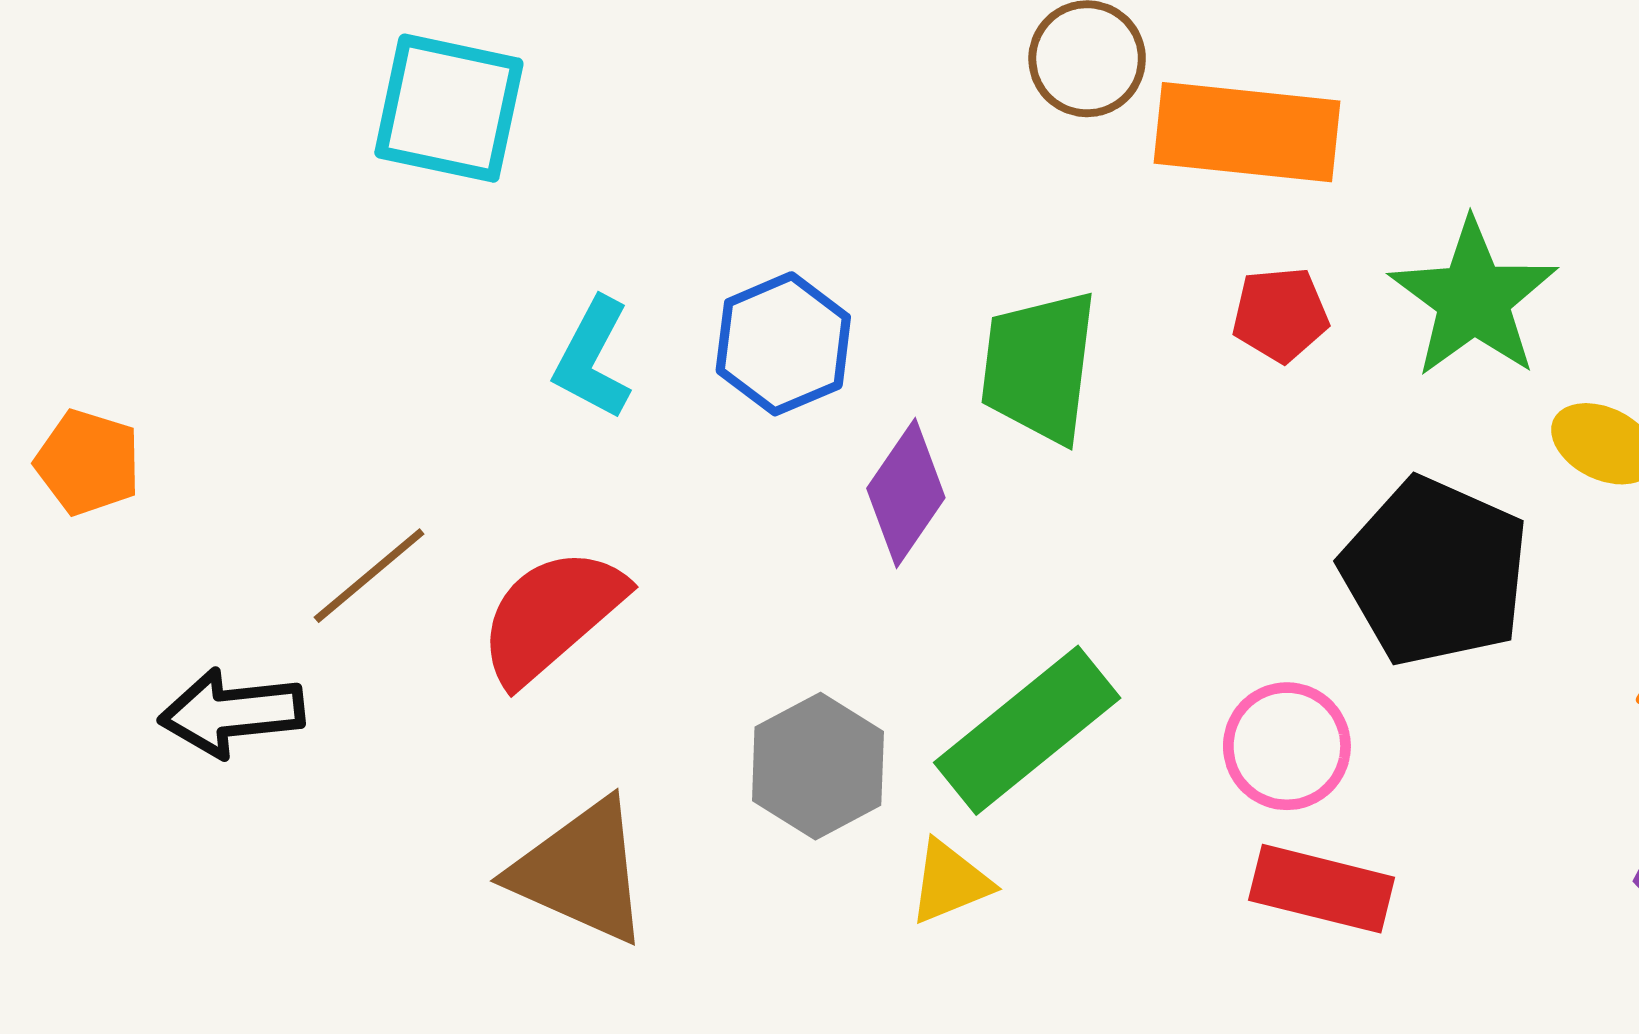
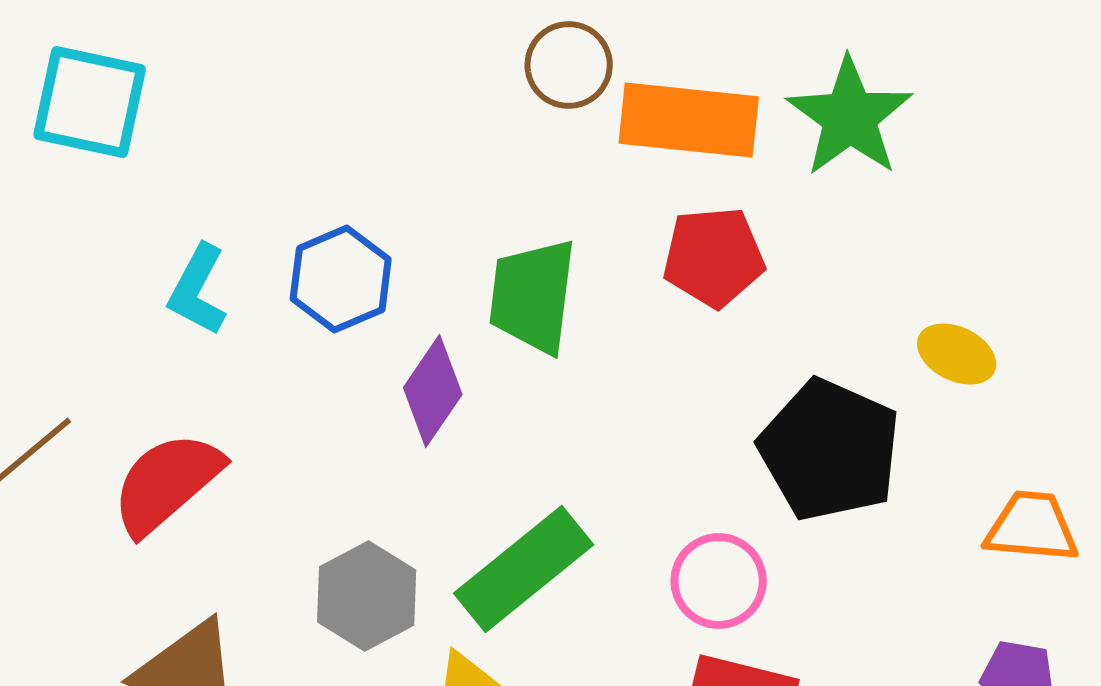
green star: (1473, 299) -> (850, 117), moved
red pentagon: (1280, 315) -> (714, 257), size x1.4

